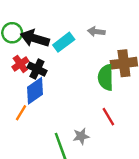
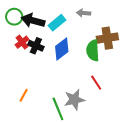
blue diamond: (35, 91) -> (62, 49), moved
orange line: (21, 113) -> (24, 95), moved
gray star: (81, 136) -> (74, 100), size x1.5

